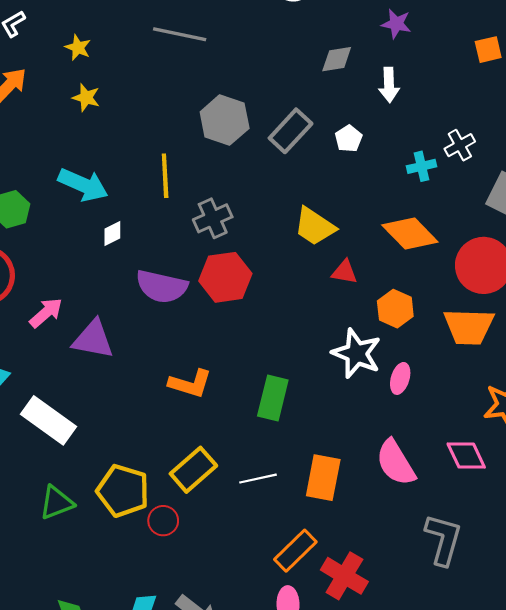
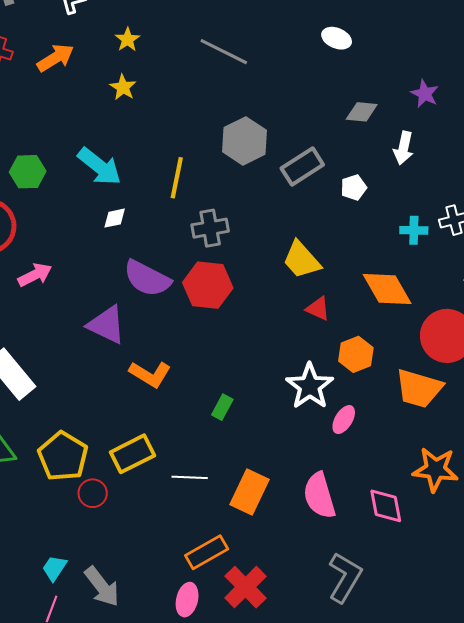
purple triangle: (93, 339) -> (107, 325), moved
green rectangle: (273, 398) -> (222, 407), size x0.6

